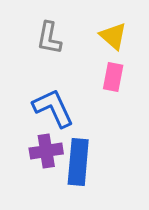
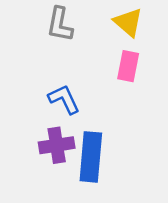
blue L-shape: (53, 108) -> (64, 99), size x0.7

